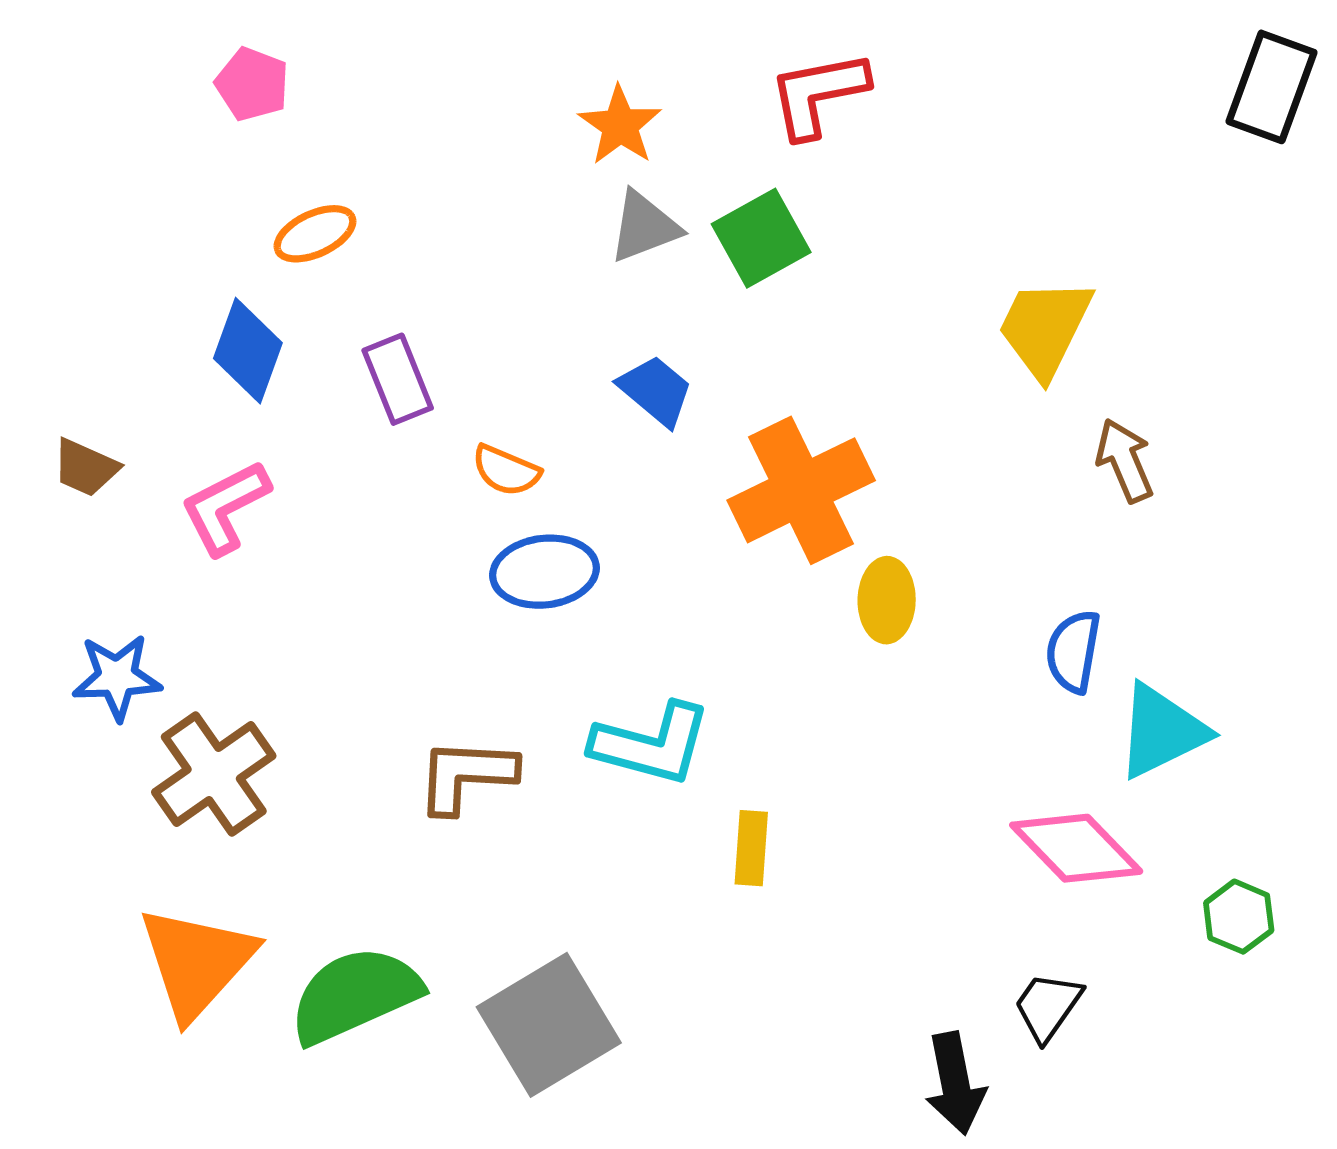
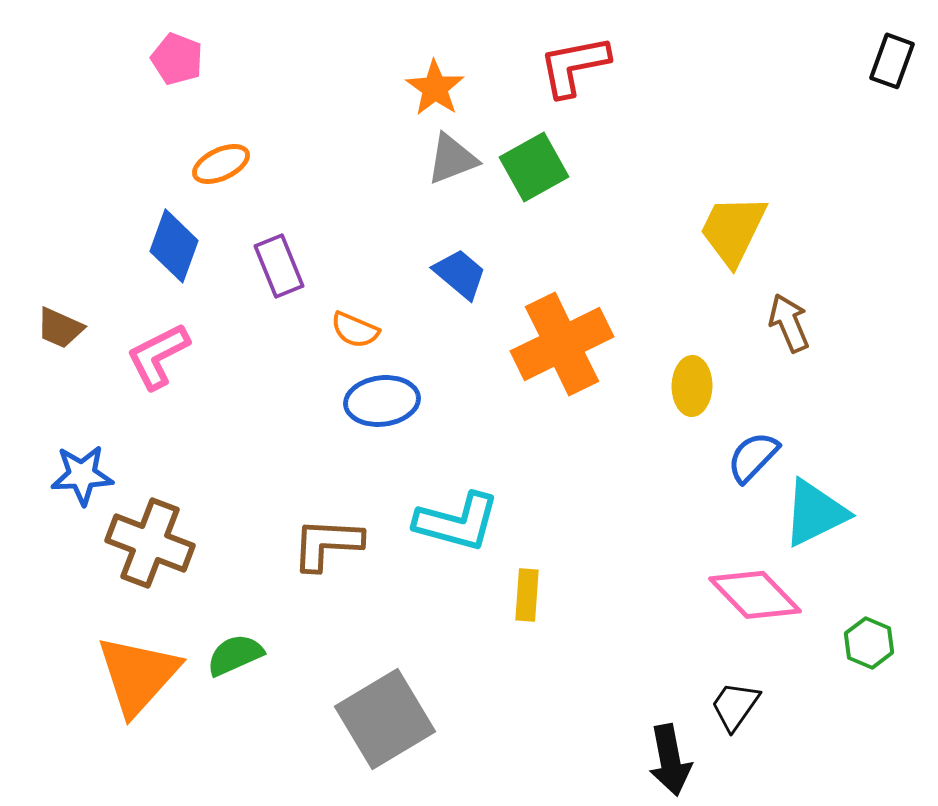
black rectangle: (1271, 87) -> (892, 61), size x0.7
yellow ellipse: (887, 600) -> (692, 386), moved
blue semicircle: (1073, 651) -> (753, 457), turned 34
brown cross: (214, 774) -> (150, 543), turned -34
green semicircle: (355, 995) -> (235, 655), moved, size x0.6

